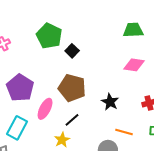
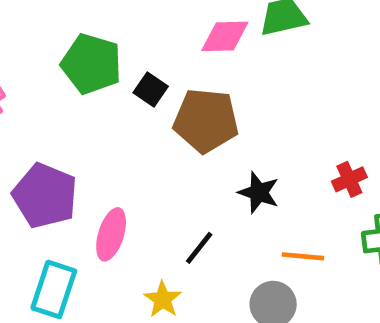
pink diamond: (134, 65) -> (225, 36), moved
brown pentagon: (72, 88) -> (206, 121), moved
black line: (72, 120) -> (199, 248), moved

